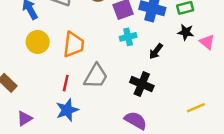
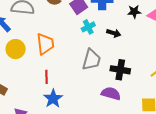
black arrow: (156, 51) -> (114, 33), turned -96
gray trapezoid: (96, 76) -> (91, 60), moved
black cross: (142, 84) -> (120, 70), moved

